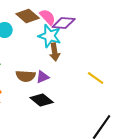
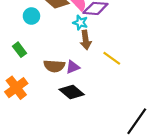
cyan star: (50, 36) -> (80, 23), size x0.6
yellow line: (96, 78) -> (112, 58), moved

